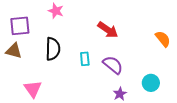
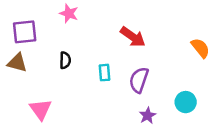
black semicircle: (53, 49) -> (65, 60), size x0.6
purple semicircle: (113, 65) -> (139, 80), turned -110

